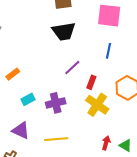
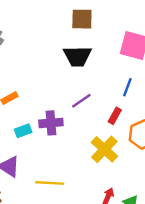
red rectangle: (91, 82) -> (115, 116), moved
purple cross: (56, 103) -> (51, 123), moved

